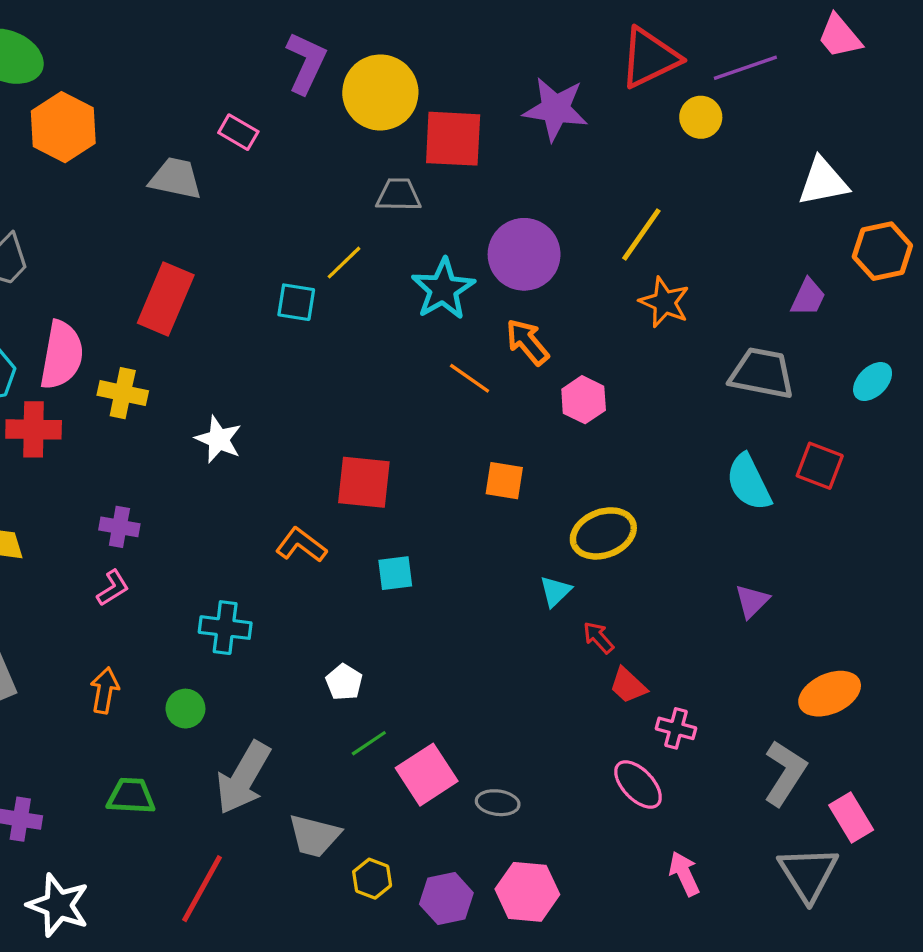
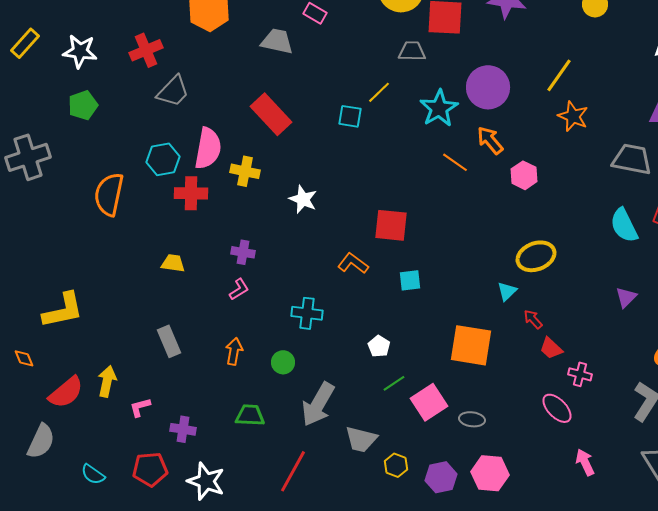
red rectangle: (166, 299) -> (271, 114), turned -66
orange square: (504, 481) -> (471, 345), moved, size x1.8

